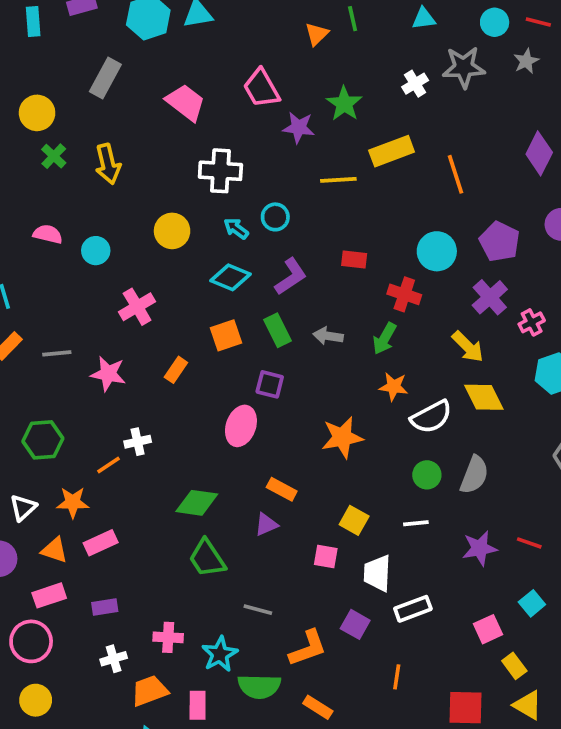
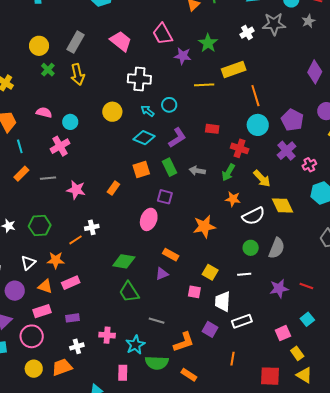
gray rectangle: (105, 78) -> (75, 42), moved
orange line: (455, 174) -> (255, 96), moved
pink cross: (137, 307) -> (60, 146), moved
yellow arrow: (468, 347) -> (262, 179), moved
orange trapezoid: (149, 691) -> (62, 367), moved

